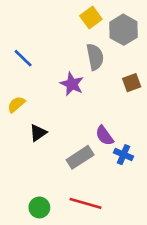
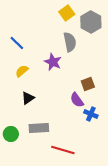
brown square: (132, 83) -> (88, 84), moved
yellow semicircle: (16, 104) -> (22, 71), moved
gray rectangle: (80, 157) -> (39, 128), moved, turned 30
green circle: (39, 207) -> (11, 134), moved

